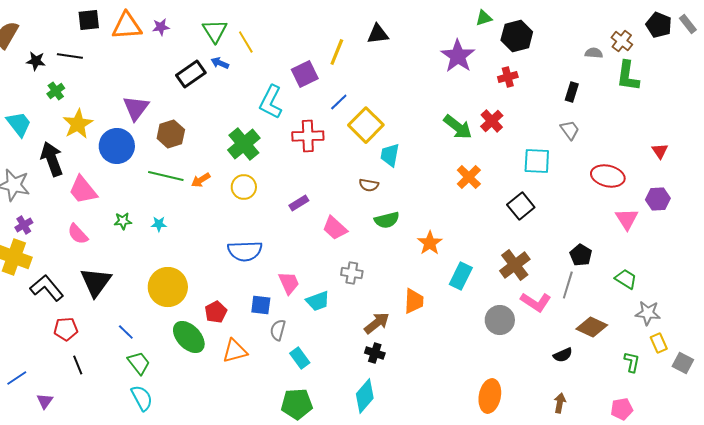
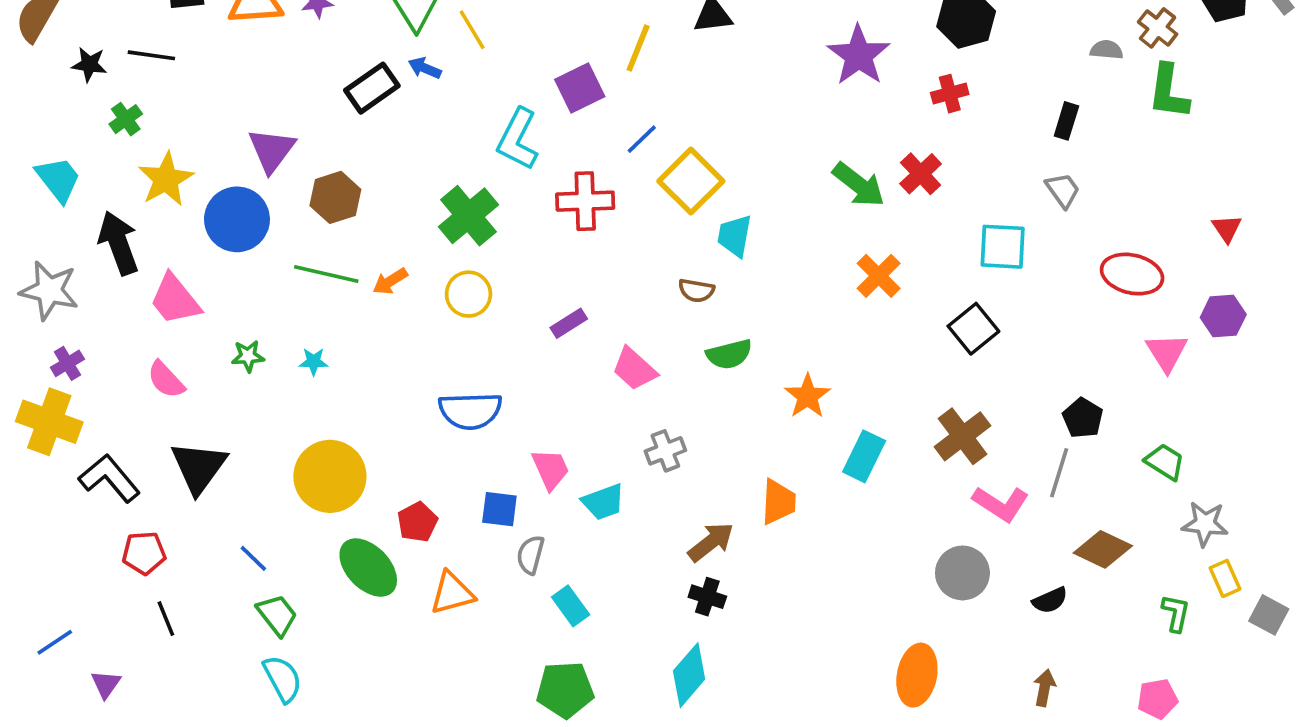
gray cross: (352, 273) -> (665, 451), turned -30
gray circle: (500, 320) -> (962, 573), moved

